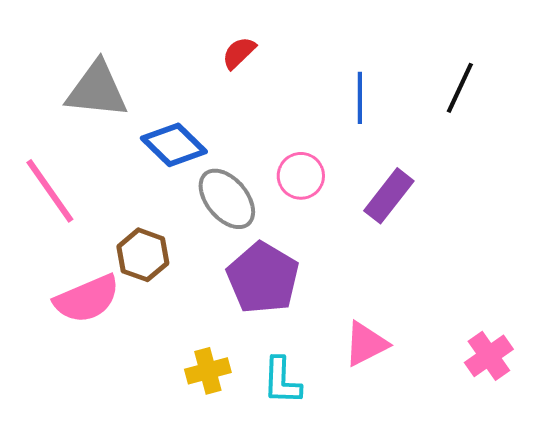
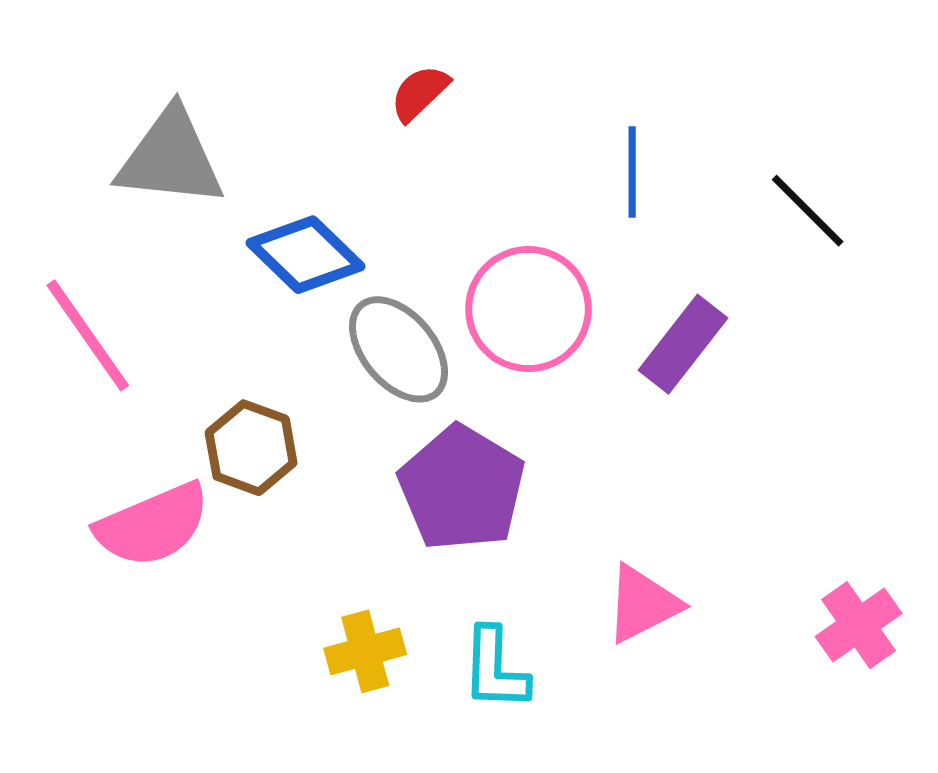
black line: (460, 88) -> (808, 211), moved, turned -70
pink circle: (301, 176) -> (528, 309), size x1.5

